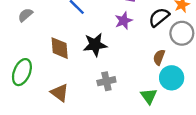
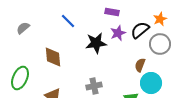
purple star: (124, 21) -> (118, 33), moved
black star: (95, 45) -> (96, 43), moved

